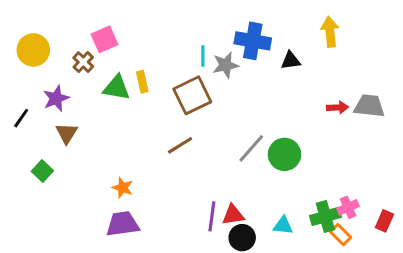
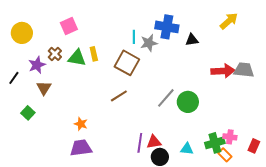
yellow arrow: (330, 32) -> (229, 21), moved, turned 54
brown cross: (83, 62) -> (55, 54), moved
brown square: (192, 95) -> (127, 63), turned -35
red arrow: (338, 107) -> (223, 71), size x1.6
pink cross: (348, 207) -> (230, 137), turned 32

